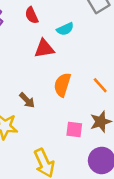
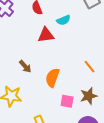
orange semicircle: (62, 85) -> (52, 78), moved
brown arrow: (27, 100) -> (25, 66), moved

